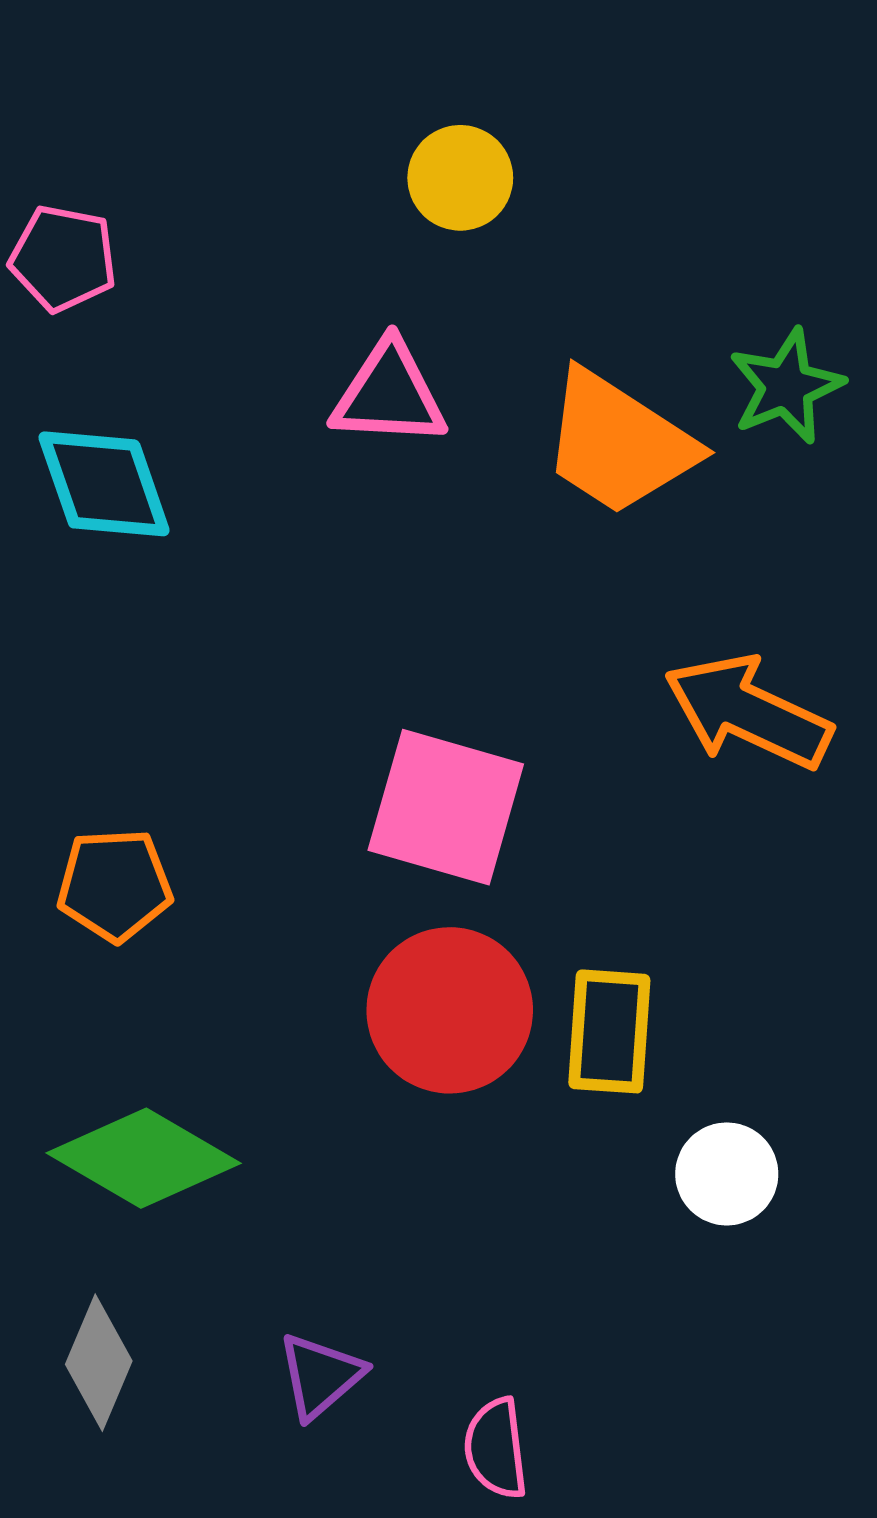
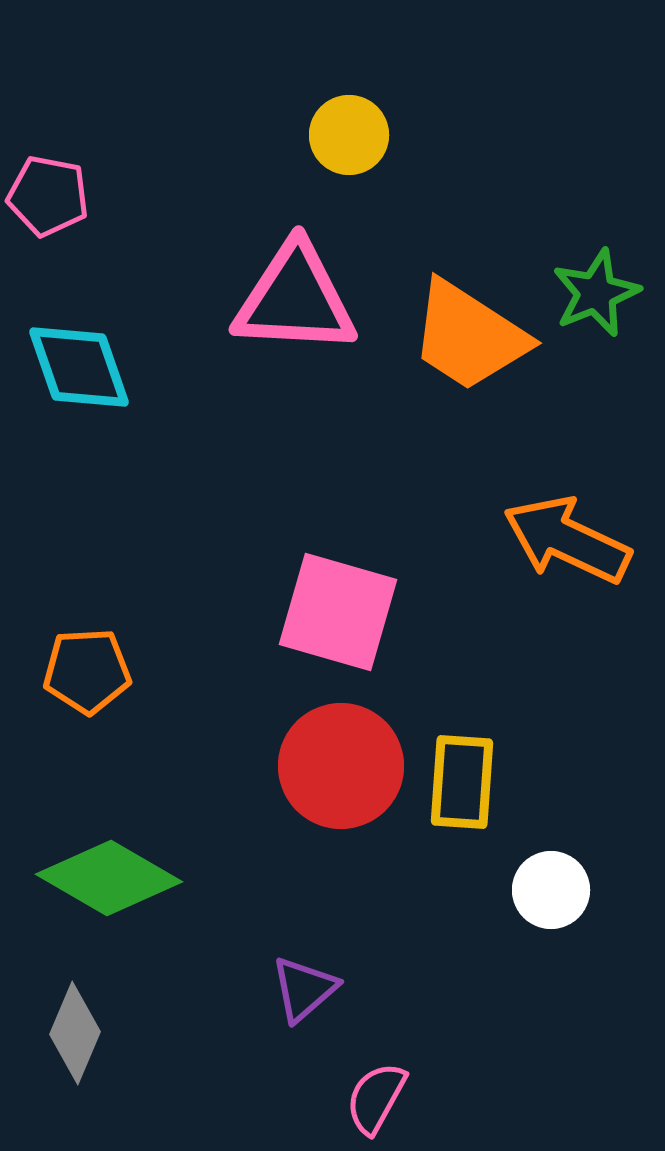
pink triangle: (389, 394) -> (295, 299), size x1.4
purple triangle: (320, 1376) -> (304, 989), moved
pink semicircle: (496, 1448) -> (376, 1098), turned 36

